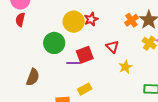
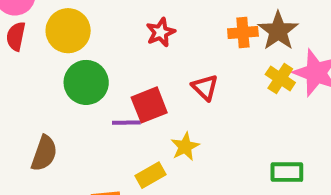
orange cross: (131, 20) -> (243, 32), turned 32
yellow circle: (74, 22) -> (68, 31), moved
yellow star: (125, 67) -> (185, 147), moved

